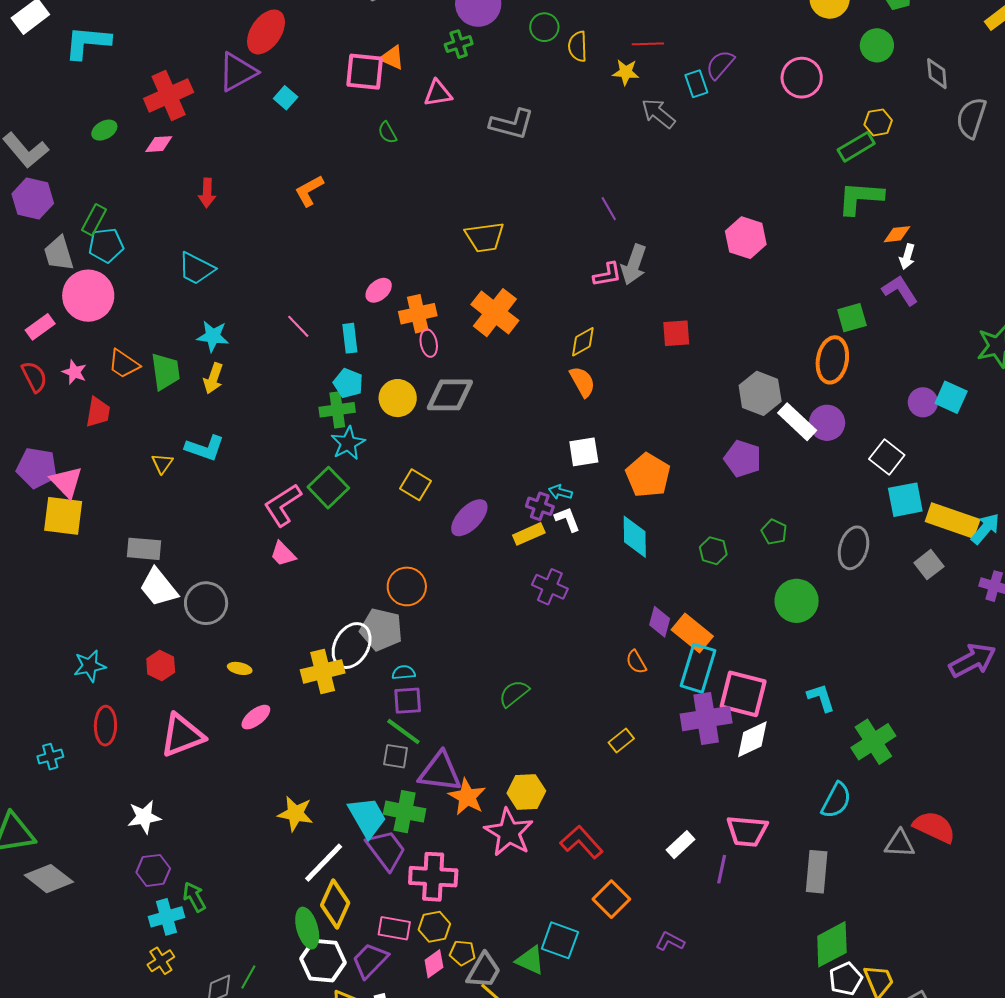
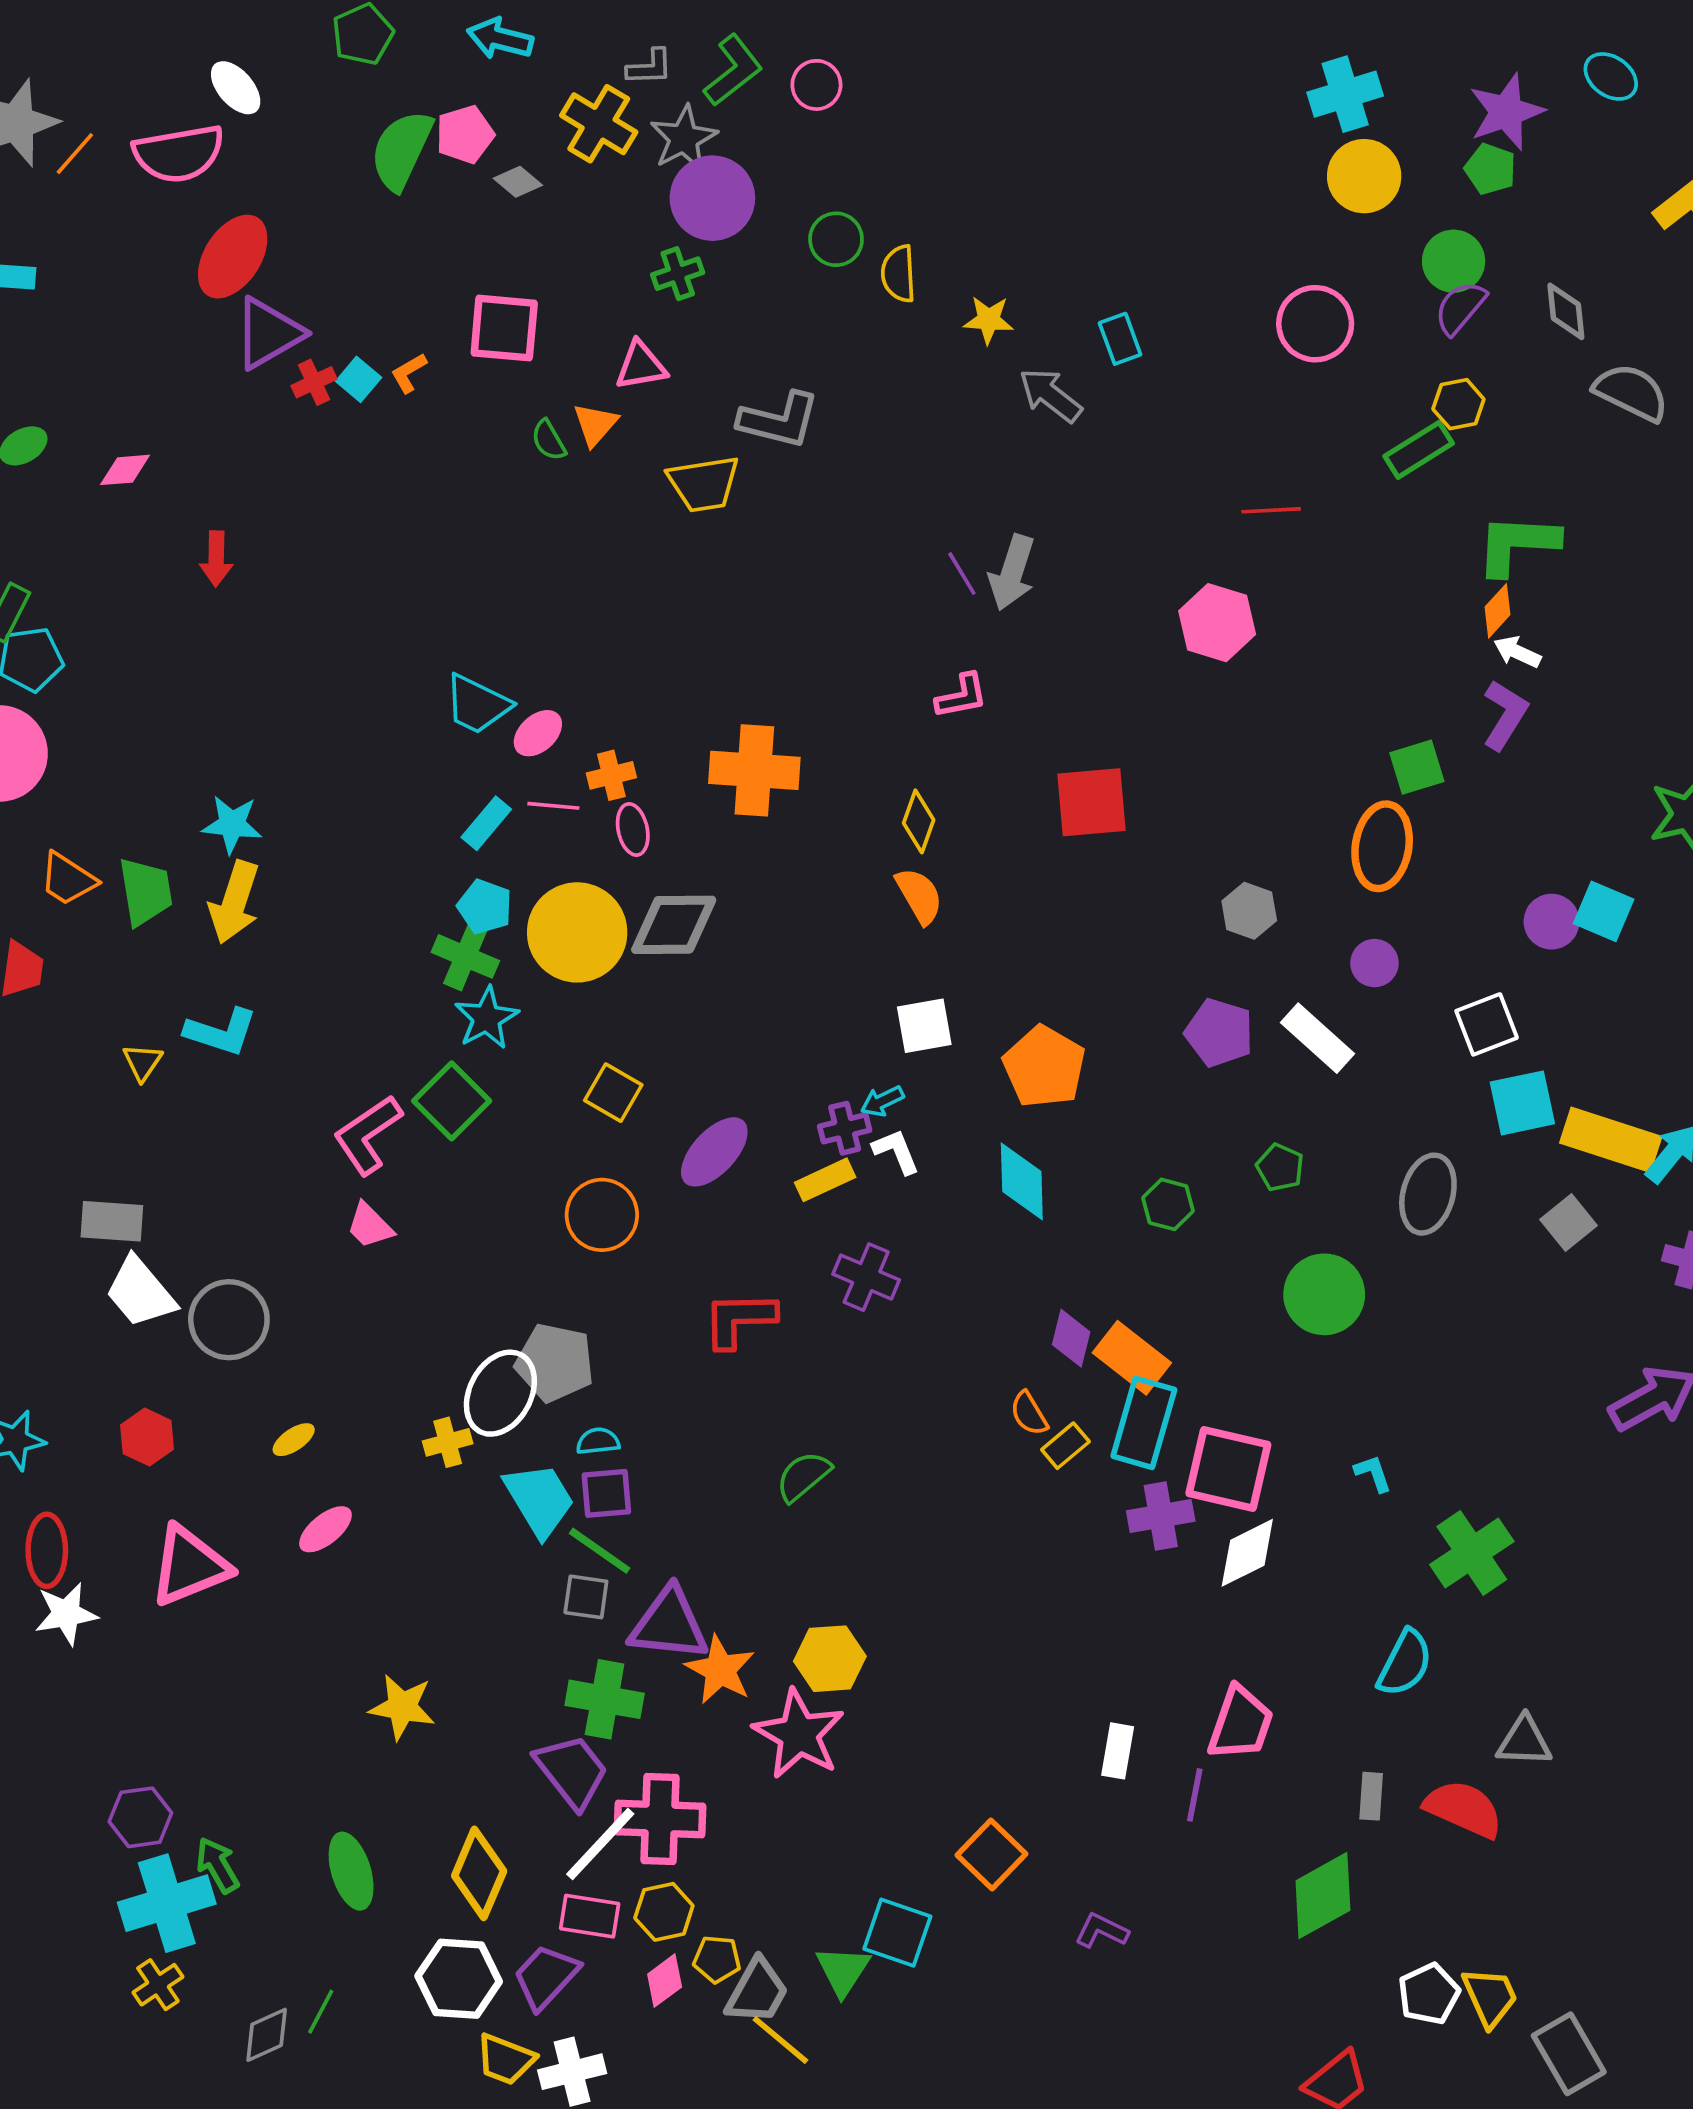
red ellipse: (266, 32) -> (233, 257), moved
red line: (648, 44) -> (1271, 510), moved
orange triangle: (392, 58) -> (595, 424), moved, turned 48
purple semicircle: (720, 65) -> (1460, 308), moved
red cross: (169, 95) -> (314, 382), moved, size x0.5
gray semicircle: (971, 118) -> (1631, 392), turned 99
orange L-shape: (309, 191) -> (409, 373), moved, size x0.7
green L-shape: (860, 198) -> (1517, 544), moved
orange diamond: (897, 234) -> (1498, 611), turned -40
yellow trapezoid: (485, 237) -> (704, 484), moved
white arrow: (907, 257) -> (1517, 652), turned 100
gray arrow: (634, 265) -> (1012, 573), moved
cyan trapezoid: (196, 269) -> (477, 704), moved
purple L-shape: (900, 290) -> (1505, 715), turned 66
orange cross: (495, 313) -> (754, 770), turned -33
orange cross: (418, 314) -> (611, 775), size x0.7
pink line: (298, 326) -> (553, 806), moved, turned -40
red square: (676, 333) -> (1092, 802), size x1.4
cyan rectangle: (350, 338) -> (486, 823), turned 48
yellow diamond: (583, 342) -> (919, 821), turned -40
yellow arrow: (213, 378) -> (234, 902), size x1.4
gray hexagon: (760, 393) -> (1249, 911), size x0.7
yellow circle: (398, 398) -> (577, 932), size x1.4
green cross: (337, 410) -> (465, 956), turned 32
white rectangle: (797, 422) -> (1318, 1038), moved
purple circle: (827, 423) -> (1374, 963), size x0.7
white square: (887, 457) -> (1487, 1024), turned 32
cyan arrow: (560, 492) -> (882, 1101), turned -40
purple cross: (540, 506) -> (845, 1128), turned -32
orange circle: (407, 586) -> (602, 1215), moved
yellow ellipse: (240, 668) -> (294, 1440), turned -45
yellow cross: (323, 671) -> (448, 1442), size x0.6
cyan L-shape: (821, 698) -> (1373, 1473), size x0.7
purple cross: (706, 719) -> (1161, 1516), size x0.7
yellow rectangle: (621, 740) -> (1065, 1446), moved
white star: (144, 817) -> (66, 1614), moved
cyan trapezoid: (367, 817) -> (539, 1500), moved
red semicircle: (934, 827) -> (1464, 1809), moved
pink trapezoid: (747, 831) -> (1241, 1723), turned -75
red L-shape: (582, 842) -> (739, 1319), moved, turned -48
white rectangle: (681, 845) -> (1118, 1751), turned -36
white line: (324, 863) -> (600, 1844), moved
gray rectangle: (817, 872) -> (1371, 1796), size x0.6
cyan cross: (167, 917) -> (167, 1903), size x1.4
green ellipse: (307, 928) -> (351, 1871), moved
green diamond: (832, 944) -> (1323, 1896), moved
green triangle: (530, 960) -> (843, 1971), turned 40

